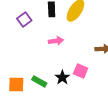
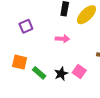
purple square: (24, 19) -> (26, 26), moved
orange square: (16, 84) -> (20, 62), moved

